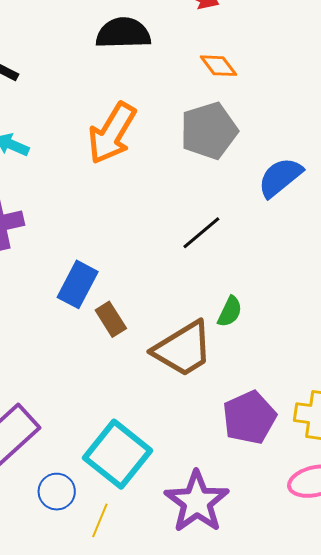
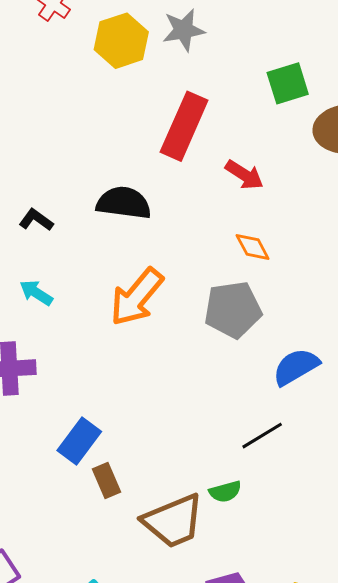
black semicircle: (123, 33) -> (124, 203), moved
black line: (201, 233) -> (262, 436), moved
green semicircle: (230, 312) -> (225, 492), turned 40

